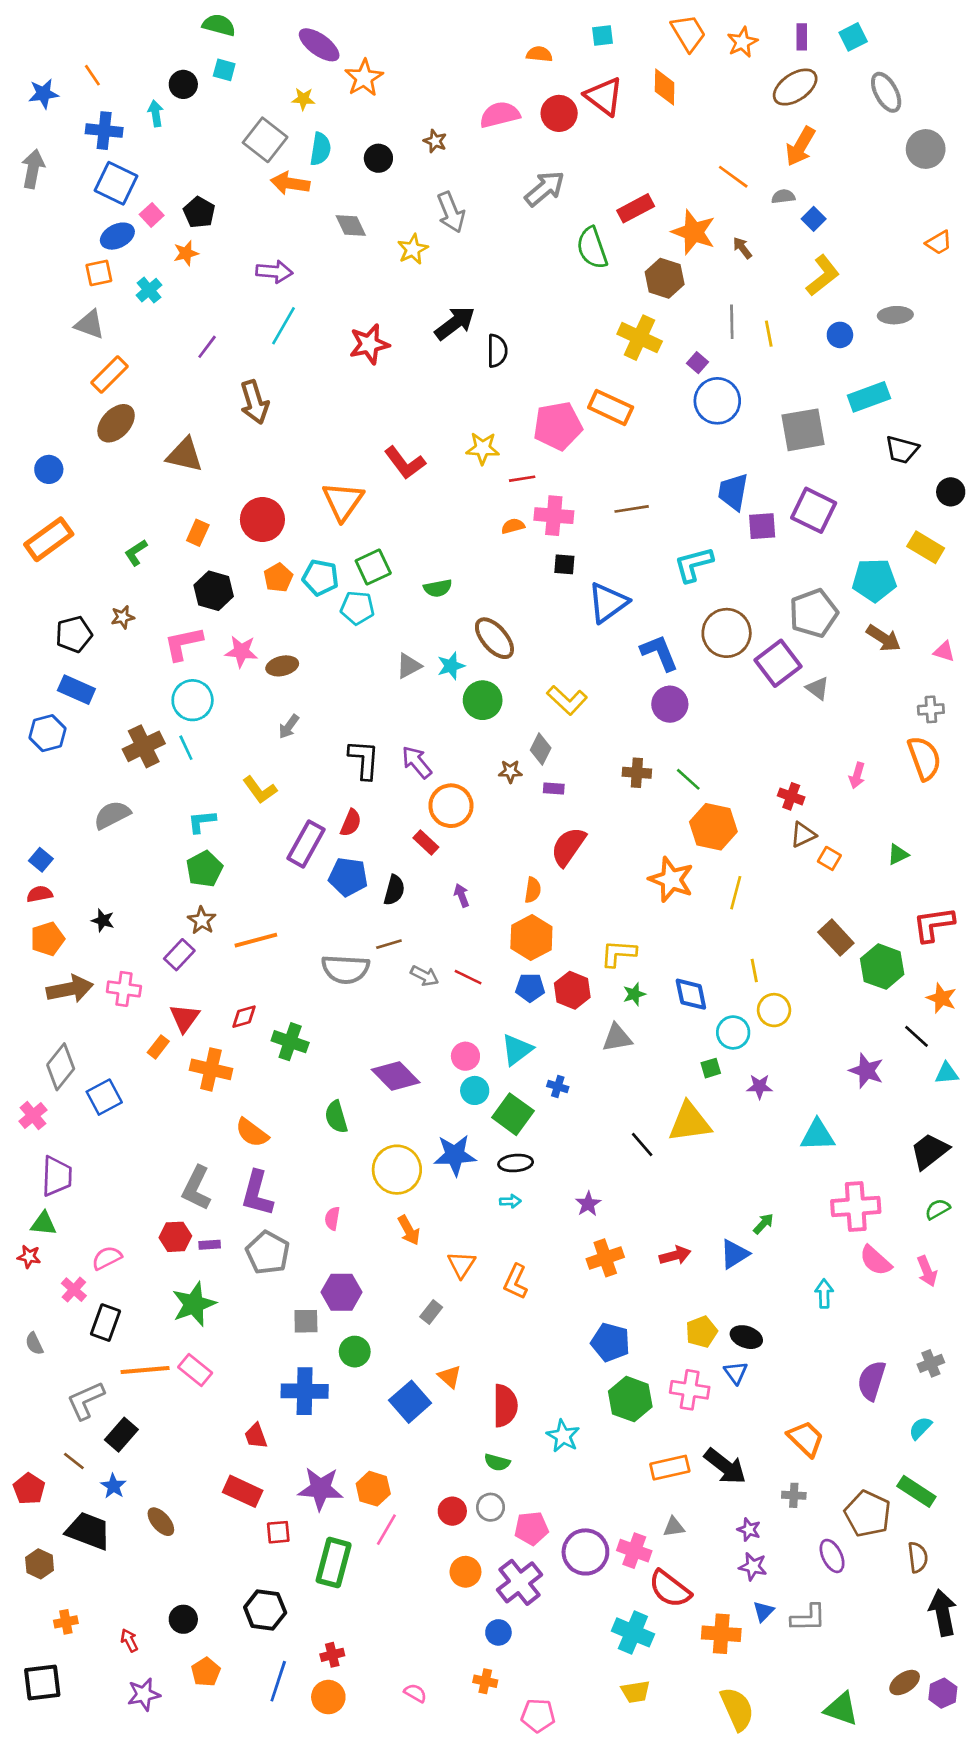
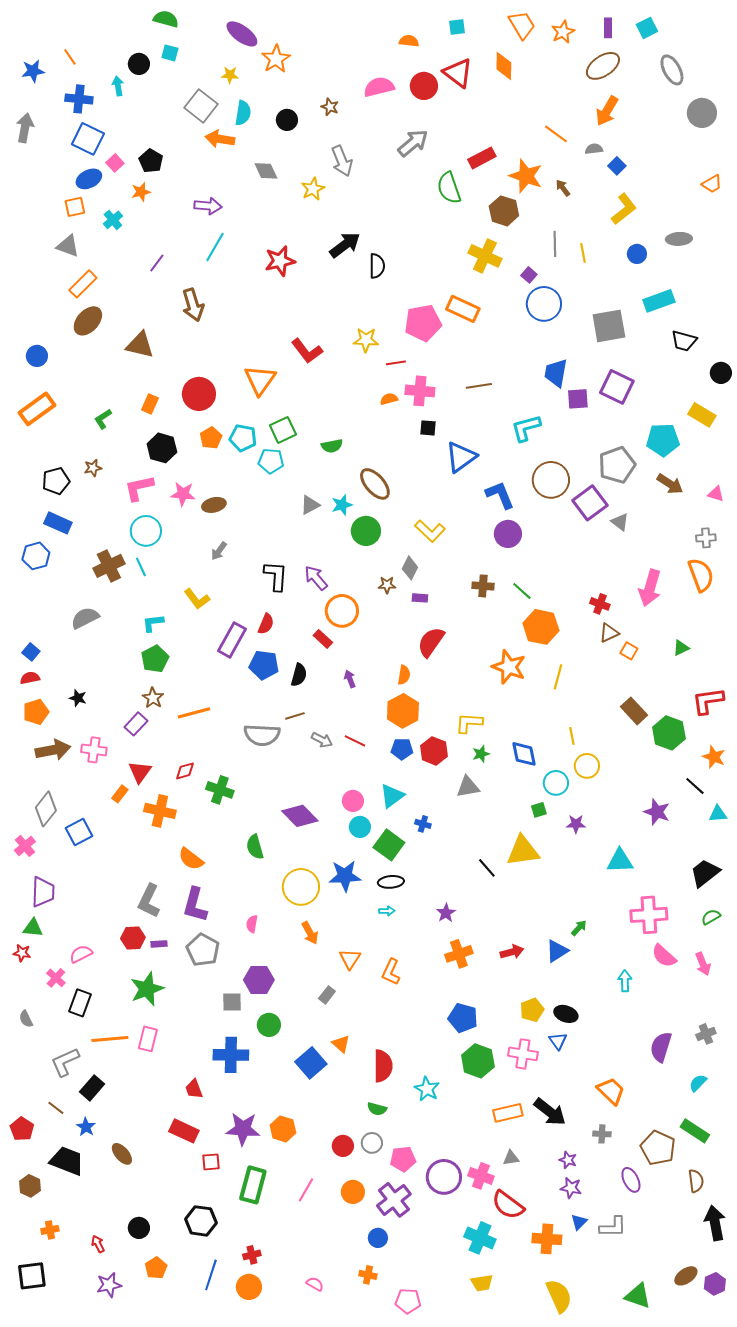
pink arrow: (857, 775) -> (650, 588), size x1.8
pink rectangle: (195, 1370) -> (148, 1039), turned 65
pink line: (386, 1530) -> (306, 1190), moved

